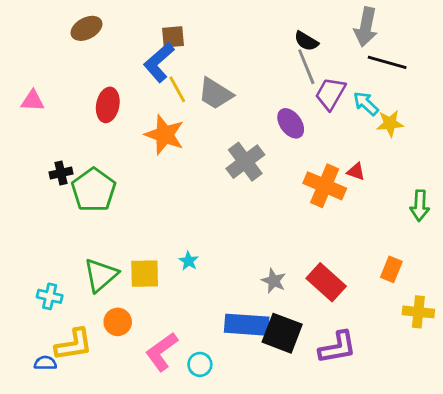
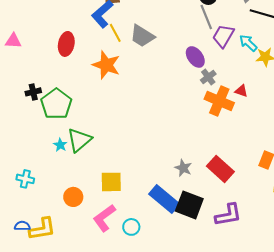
gray cross: (245, 162) -> (208, 77), moved, size x0.6
cyan star: (189, 261) -> (60, 145), moved
yellow square: (145, 274) -> (111, 182), moved
green triangle: (101, 275) -> (79, 140), moved
blue rectangle: (247, 325) -> (164, 199), turned 36
yellow L-shape: (74, 345) -> (42, 229), moved

